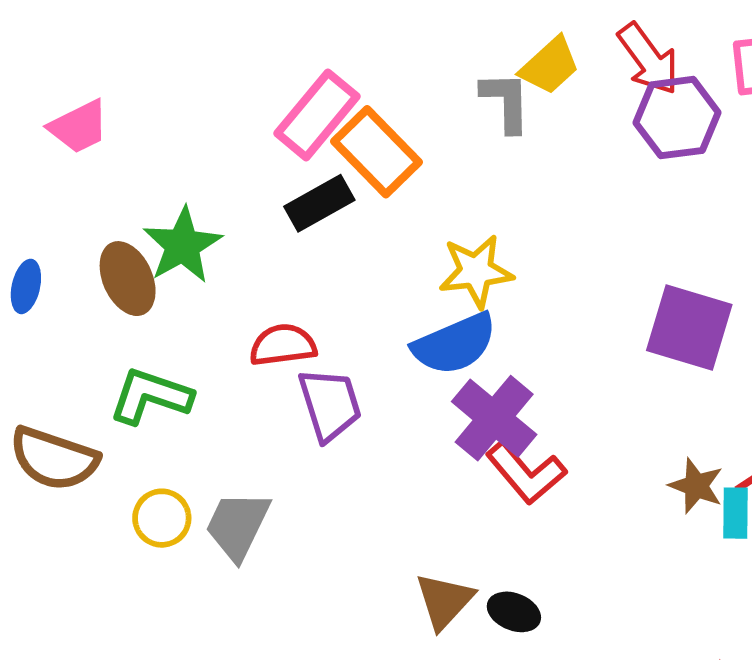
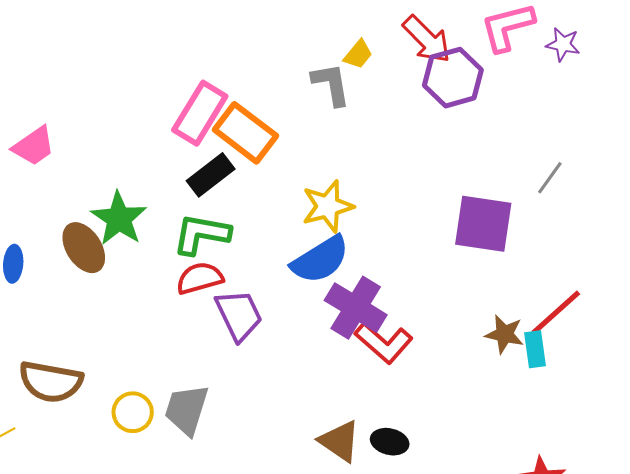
yellow trapezoid: (550, 66) -> (358, 54), size x0.7
green L-shape: (151, 396) -> (201, 234), moved
brown triangle: (444, 601) -> (340, 441), turned -30

